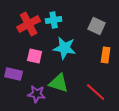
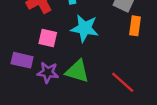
orange rectangle: (106, 55) -> (135, 26), moved
purple star: (37, 94) -> (48, 72), moved

